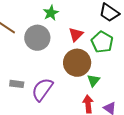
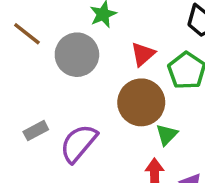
gray rectangle: (17, 84) -> (36, 131), turned -40

